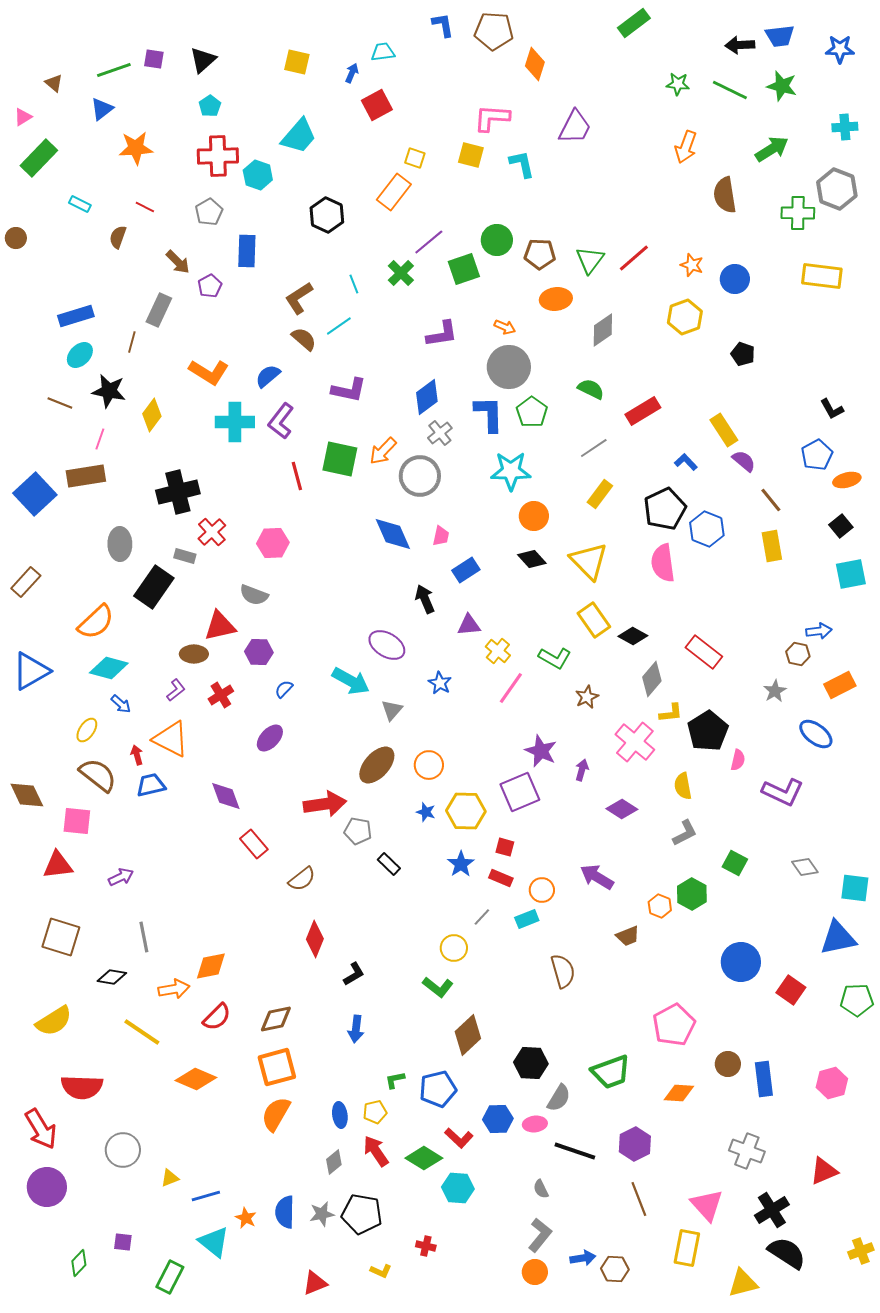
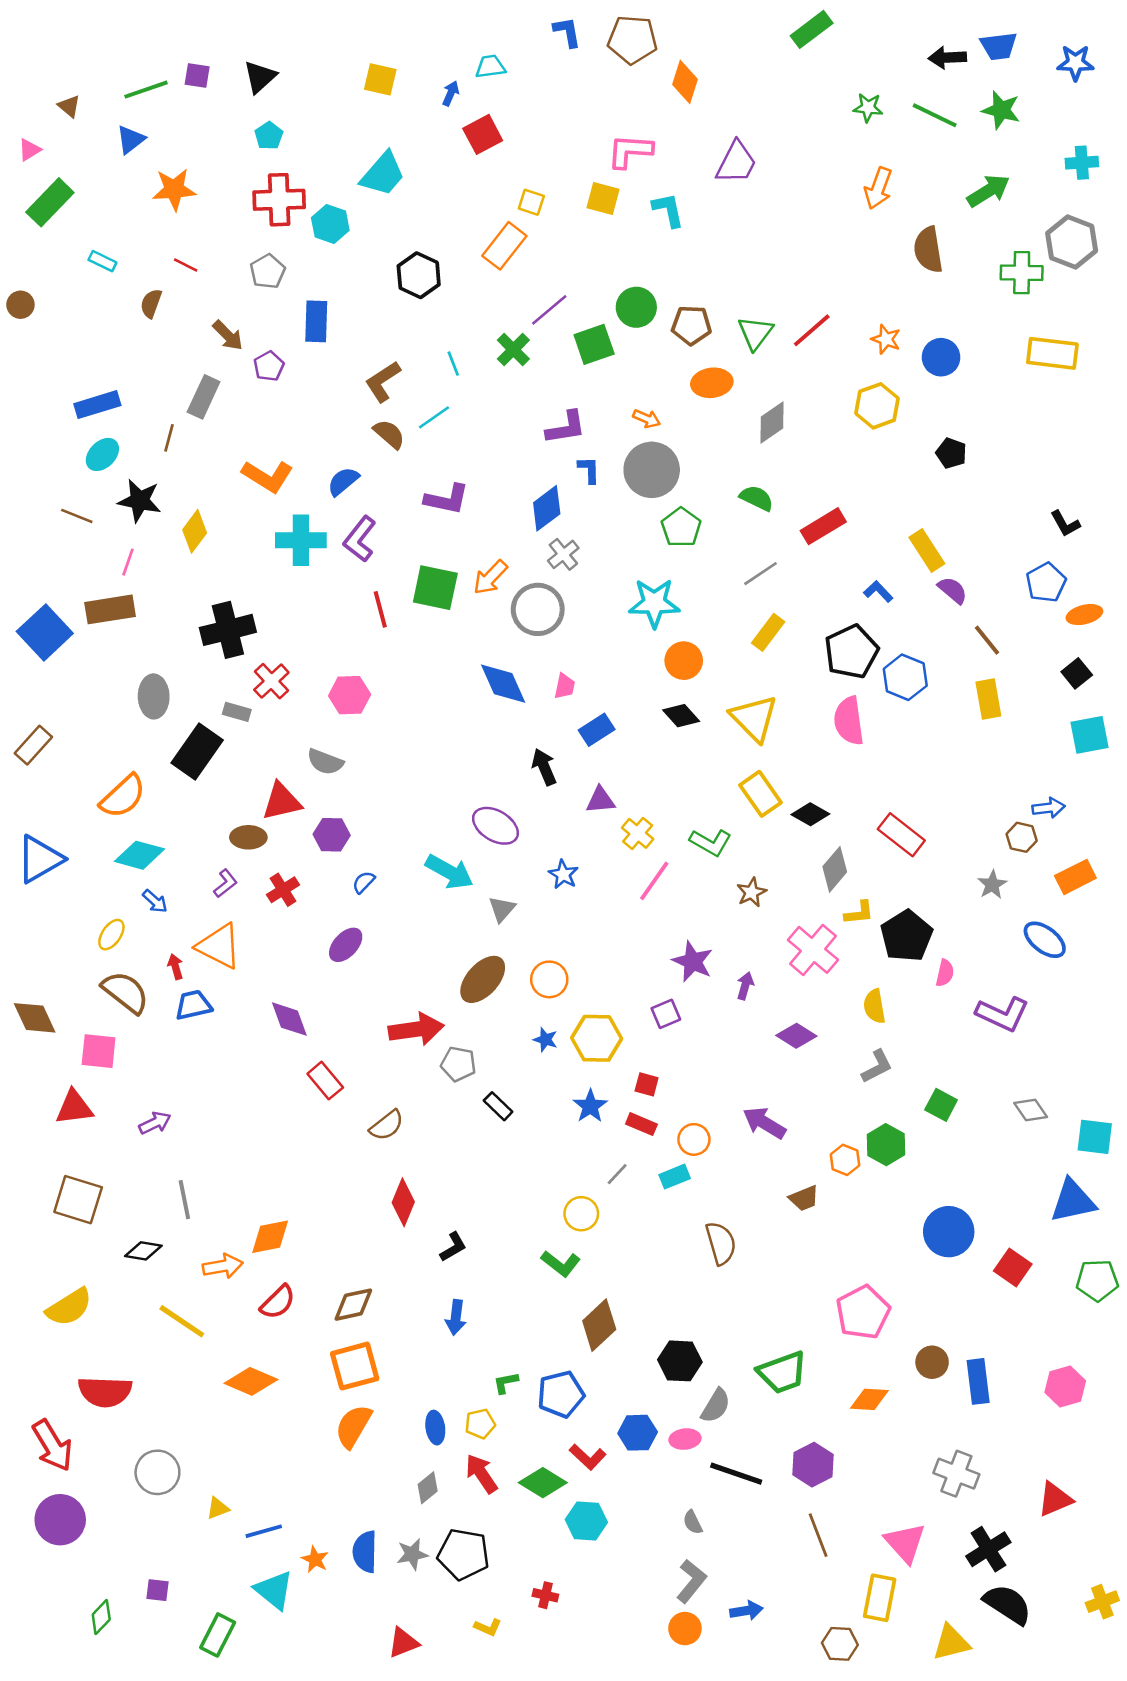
blue L-shape: (489, 414) -> (589, 470), moved, size x0.6
purple square: (520, 792) -> (666, 1014), size x0.6
brown hexagon: (615, 1269) -> (840, 1644), moved

